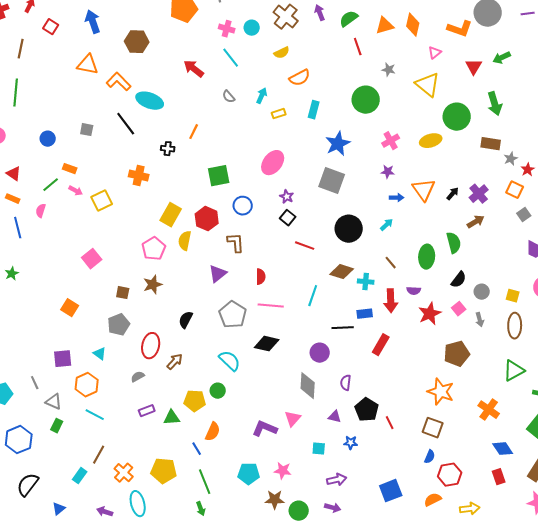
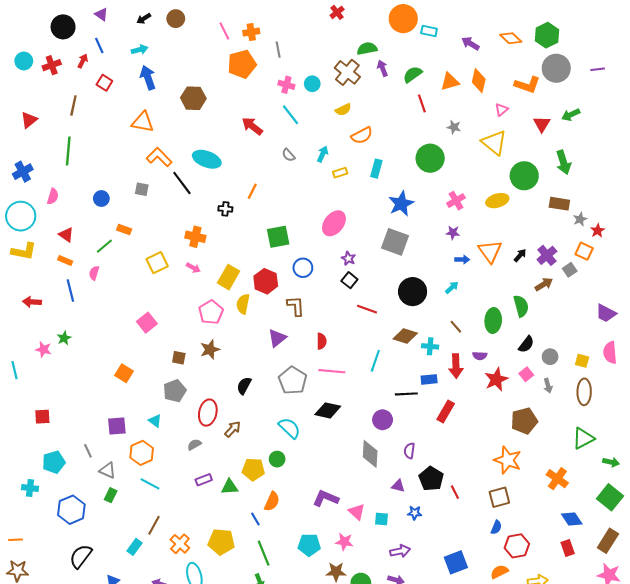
orange L-shape: (119, 82) -> (159, 157), moved
pink arrow: (76, 191) -> (193, 268), moved
gray square: (524, 215) -> (570, 270), moved
pink triangle: (293, 419) -> (357, 512), moved, turned -30
brown square: (433, 428) -> (499, 497), turned -35

